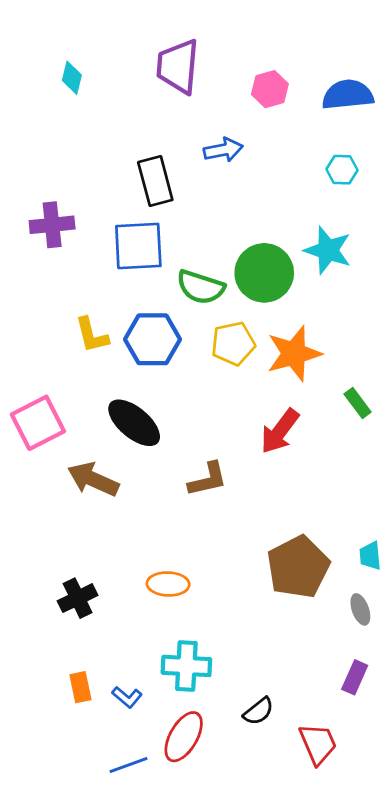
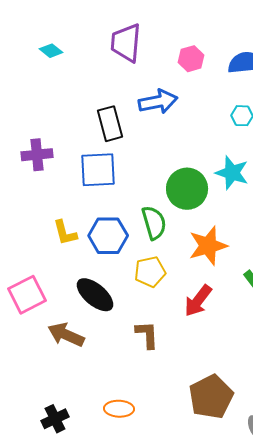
cyan diamond: (72, 78) -> (51, 51), turned -65
blue arrow: (223, 150) -> (158, 102), size x1.4
green semicircle: (201, 287) -> (154, 223), moved, turned -124
yellow pentagon: (233, 344) -> (150, 272), moved
brown L-shape: (208, 479) -> (147, 335), turned -80

